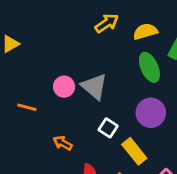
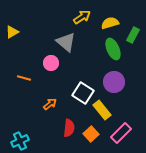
gray triangle: (94, 87) -> (66, 42), moved
white square: (108, 128) -> (83, 93), size x1.5
orange arrow: (63, 143) -> (50, 104), turned 112

